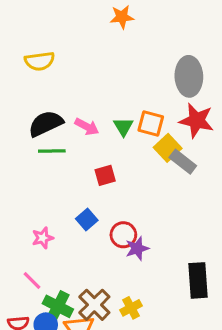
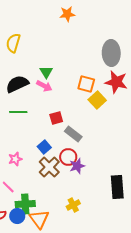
yellow semicircle: (40, 61) -> (13, 43), turned 114
green triangle: (123, 127) -> (46, 72), moved
green line: (52, 151) -> (18, 112), moved
gray rectangle: (183, 162) -> (73, 134), moved
brown cross: (94, 305) -> (49, 167), moved
green cross: (58, 306) -> (25, 204), turned -30

